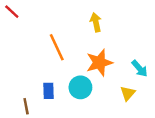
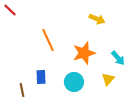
yellow arrow: (96, 22) -> (97, 19), moved, turned 126
cyan circle: (80, 87) -> (74, 82), moved

